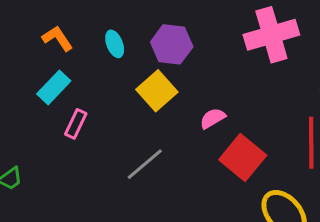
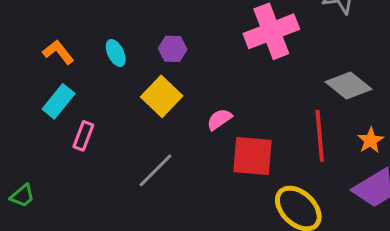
purple hexagon: (172, 44) -> (173, 49), size x0.7
red square: (243, 158) -> (252, 156), turned -30

